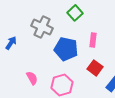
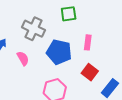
green square: (75, 13) -> (69, 14), turned 35
pink semicircle: (32, 78) -> (23, 58), moved

